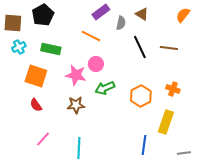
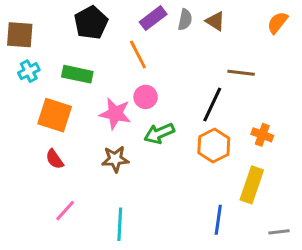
black pentagon: (43, 15) -> (91, 23), moved
gray semicircle: (121, 23) -> (185, 20), moved
orange line: (91, 36) -> (138, 54), turned 36
black line: (140, 47) -> (212, 105), moved, turned 50
brown line: (169, 48) -> (241, 73), moved

